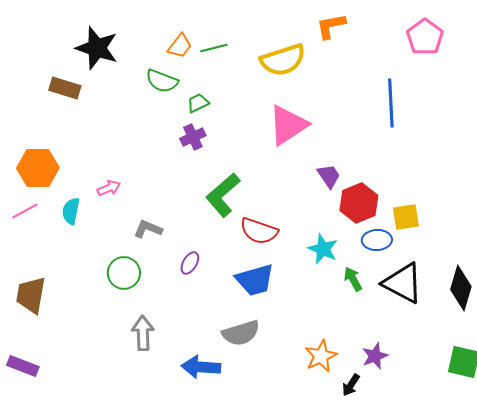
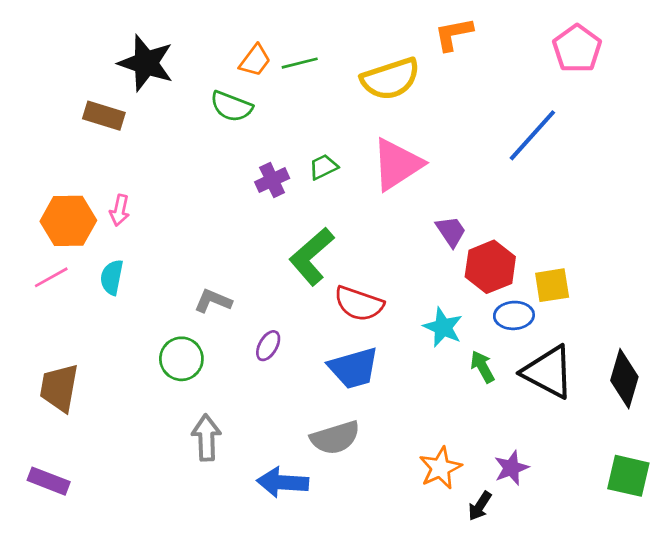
green trapezoid: (198, 103) -> (323, 167), moved
blue line: (391, 103) -> (532, 135), turned 45
pink arrow: (109, 188) -> (120, 210), moved, turned 125

